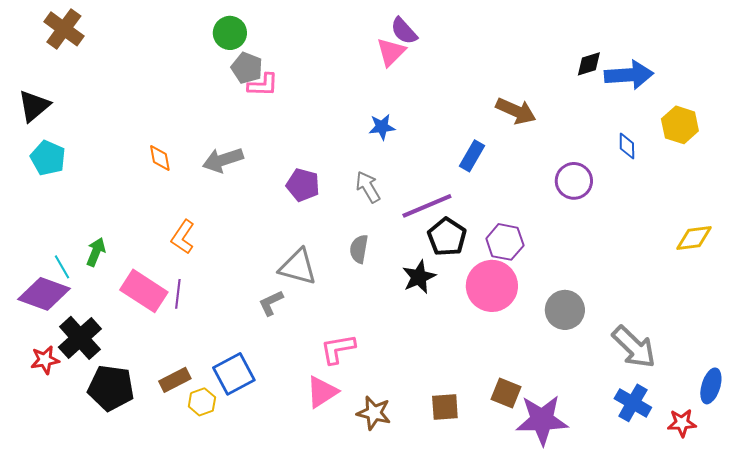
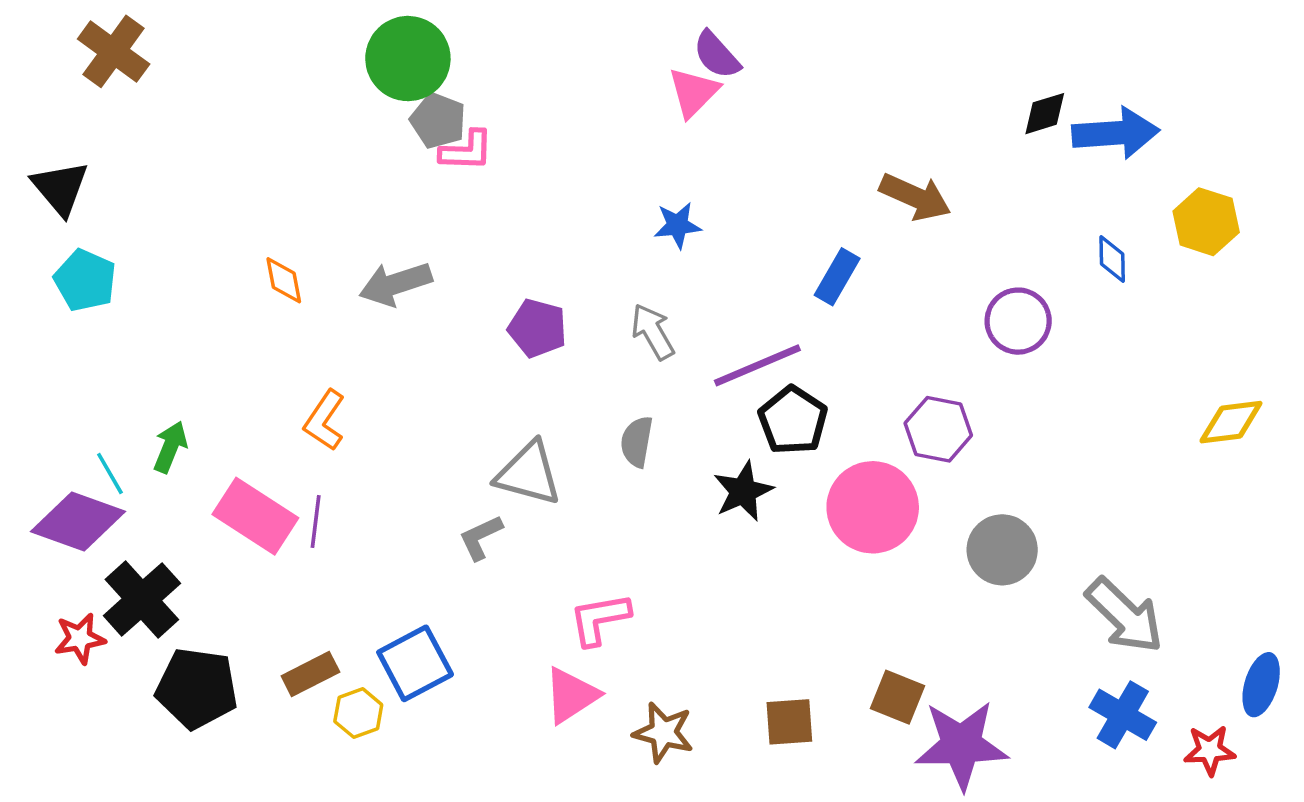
green circle: (230, 33) -> (408, 59), size x1.4
black triangle: (34, 106) -> (60, 188), turned -30
purple hexagon: (505, 242) -> (938, 429), moved

